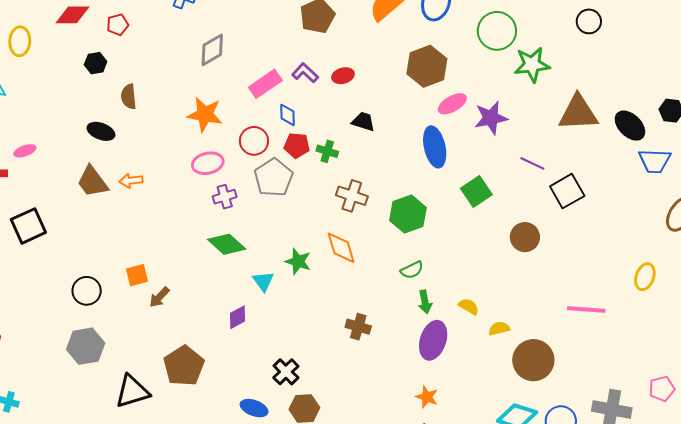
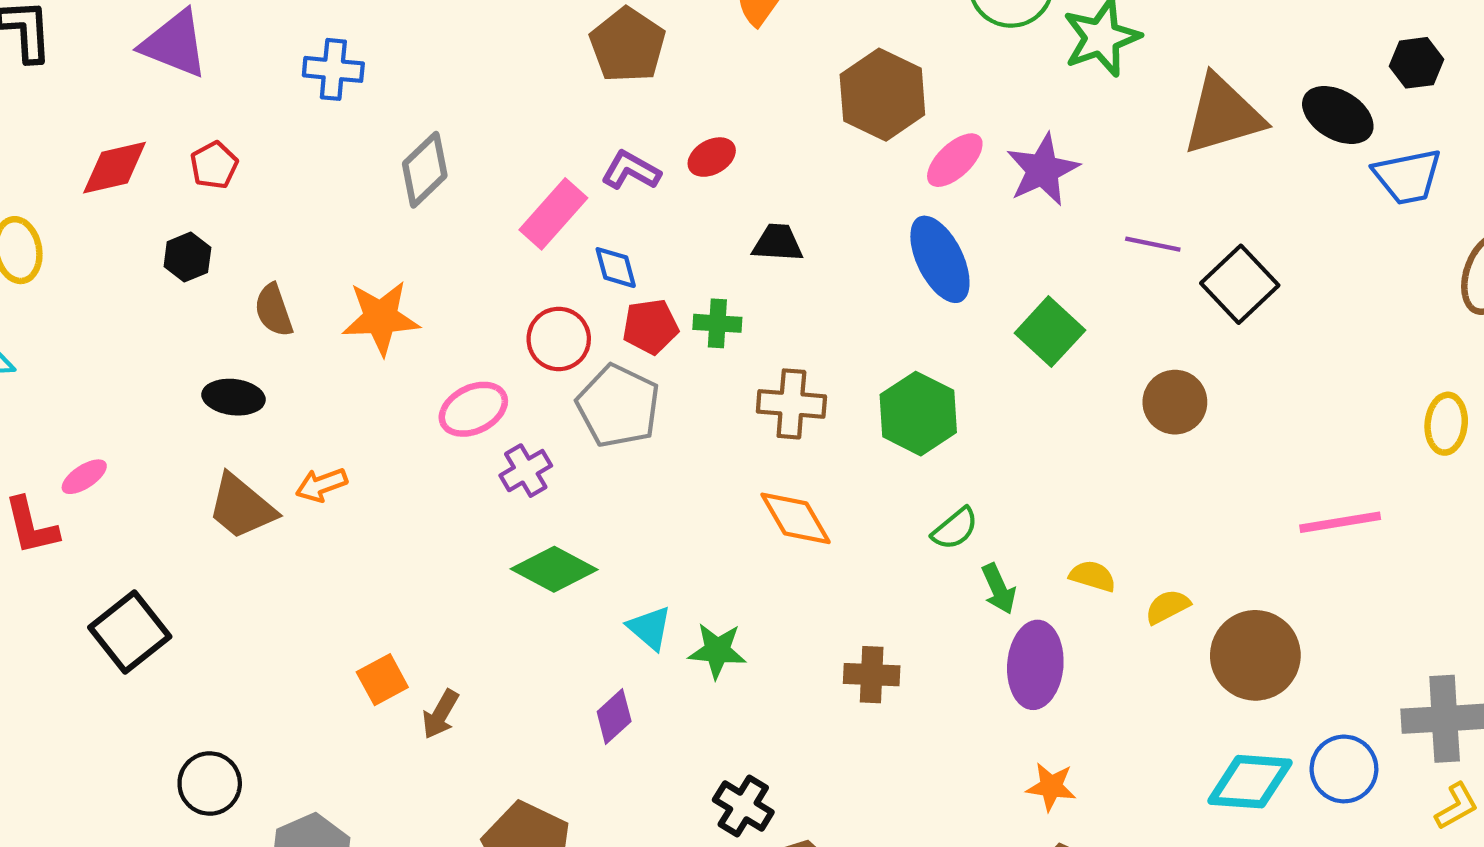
orange star: (205, 114) -> (381, 318), moved
green star: (298, 261) -> (717, 651), moved
black circle: (87, 291) -> (210, 783), moved

